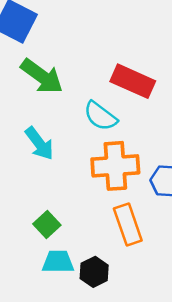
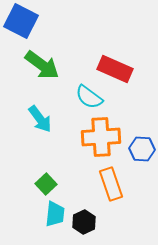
cyan trapezoid: (58, 262) -> (55, 214), turned 96

